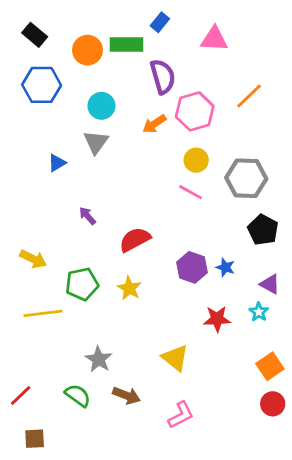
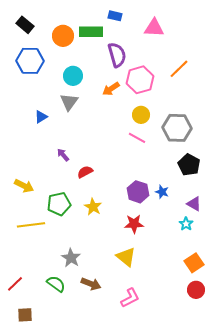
blue rectangle: (160, 22) -> (115, 16), turned 64
red semicircle: (135, 240) -> (85, 172), moved, size x0.7
red star: (217, 319) -> (134, 224), moved

